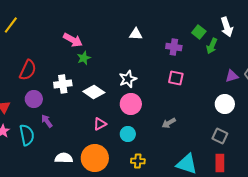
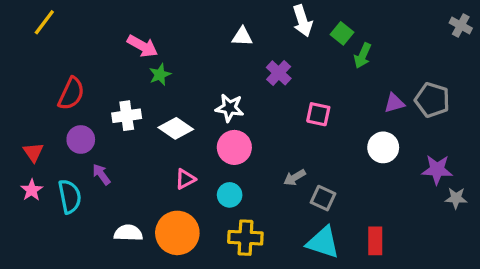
white arrow: (227, 27) -> (302, 21), moved
purple cross: (174, 47) -> (279, 73), moved, turned 35
pink square: (176, 78) -> (318, 114), moved
white star: (128, 79) -> (230, 108), turned 30
gray square: (220, 136) -> (323, 198), moved
yellow cross: (138, 161) -> (245, 238), size x1.5

